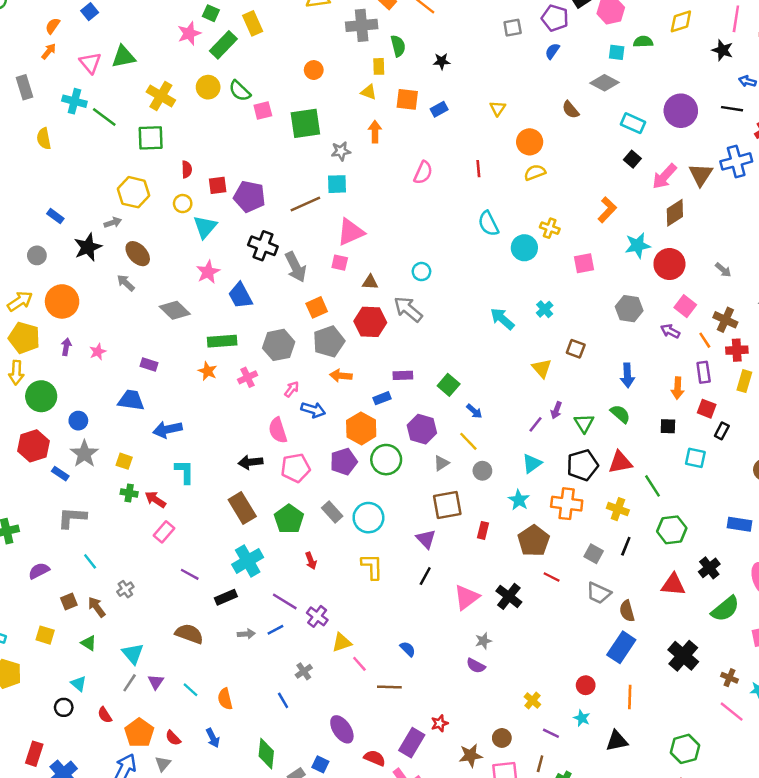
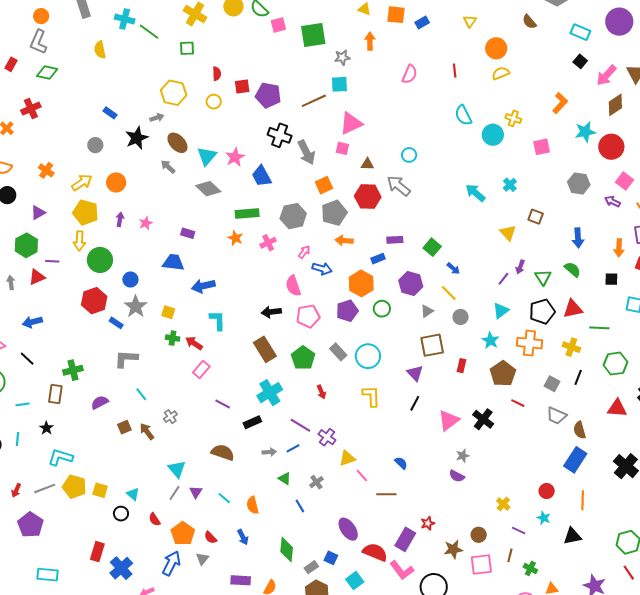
green square: (151, 138) -> (187, 48), size x0.7
cyan triangle: (205, 227) -> (207, 156), moved
orange circle: (62, 301) -> (116, 182), size x0.7
green circle: (386, 460) -> (382, 309), size x0.7
green line: (652, 486) -> (599, 328), turned -54
yellow square: (45, 635) -> (100, 490), moved
green triangle: (89, 643) -> (285, 479), moved
red semicircle: (375, 758) -> (375, 552), size x1.4

